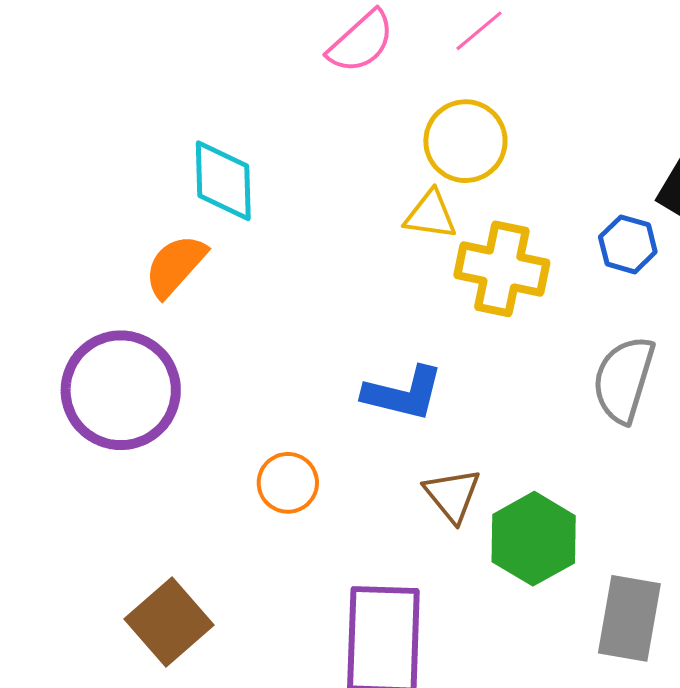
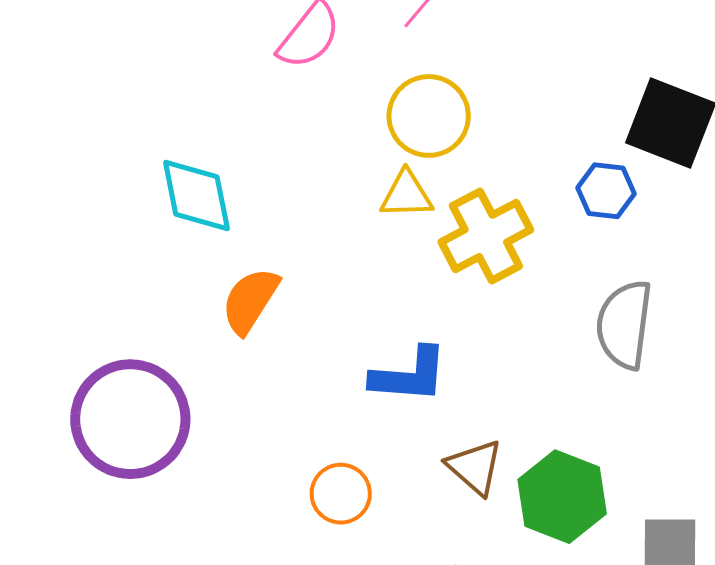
orange semicircle: (175, 266) -> (250, 301), moved
yellow cross: (502, 269) -> (486, 236), turned -30
orange circle: (288, 483) -> (341, 494), moved

